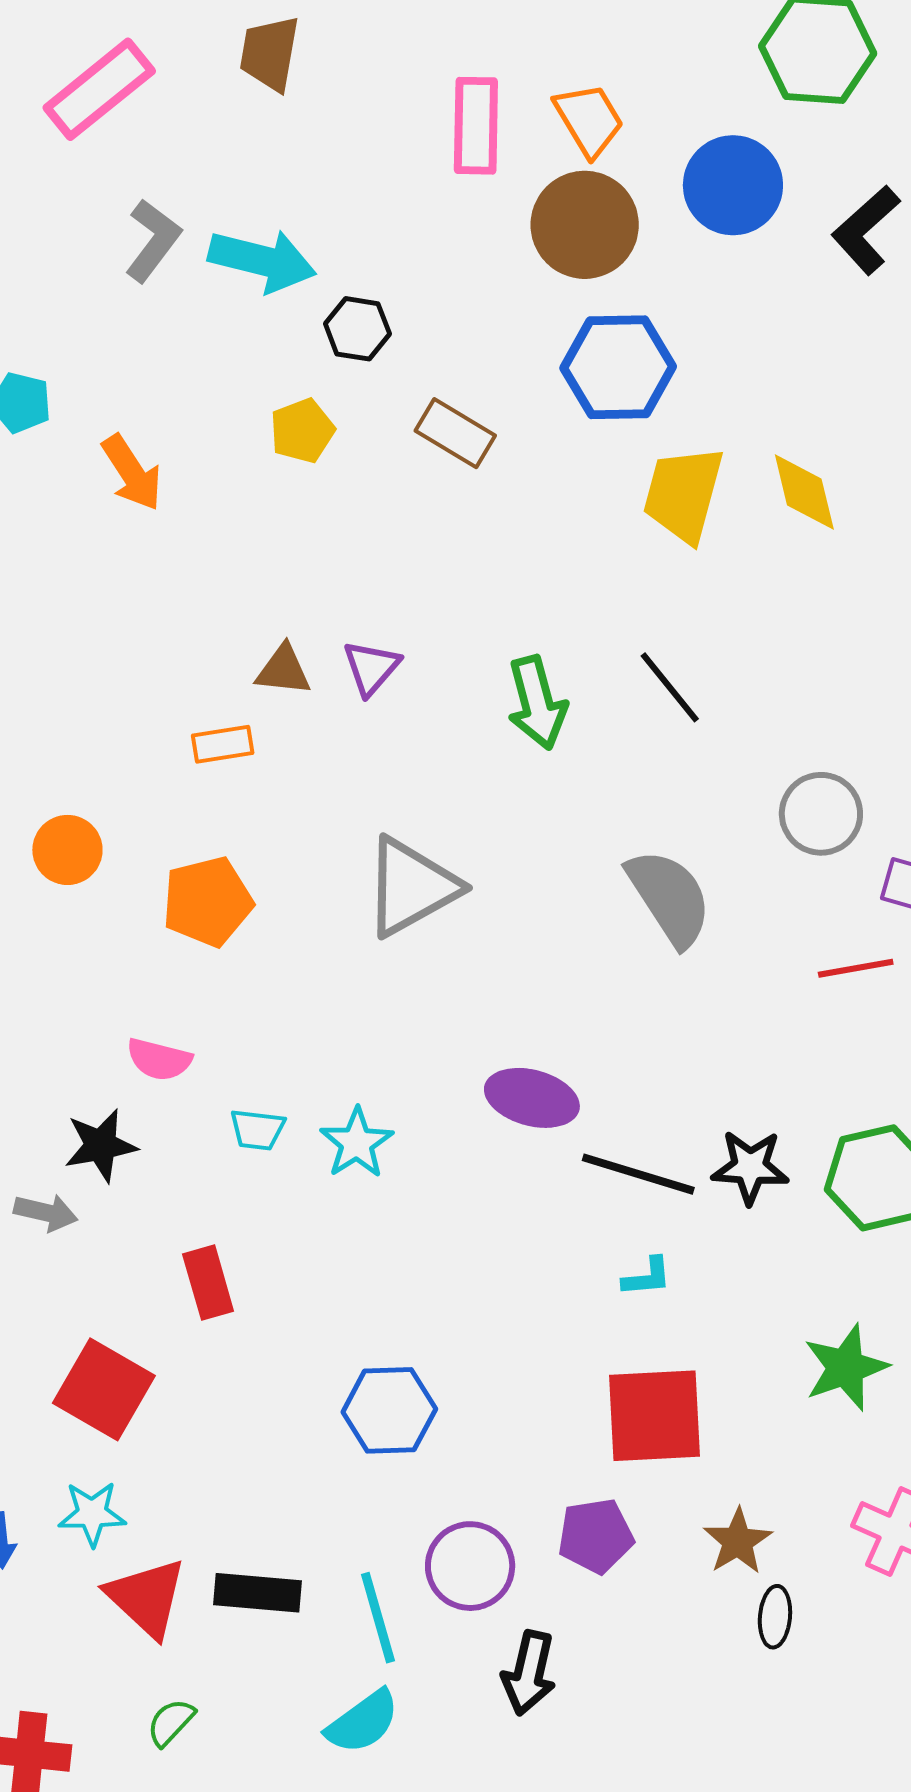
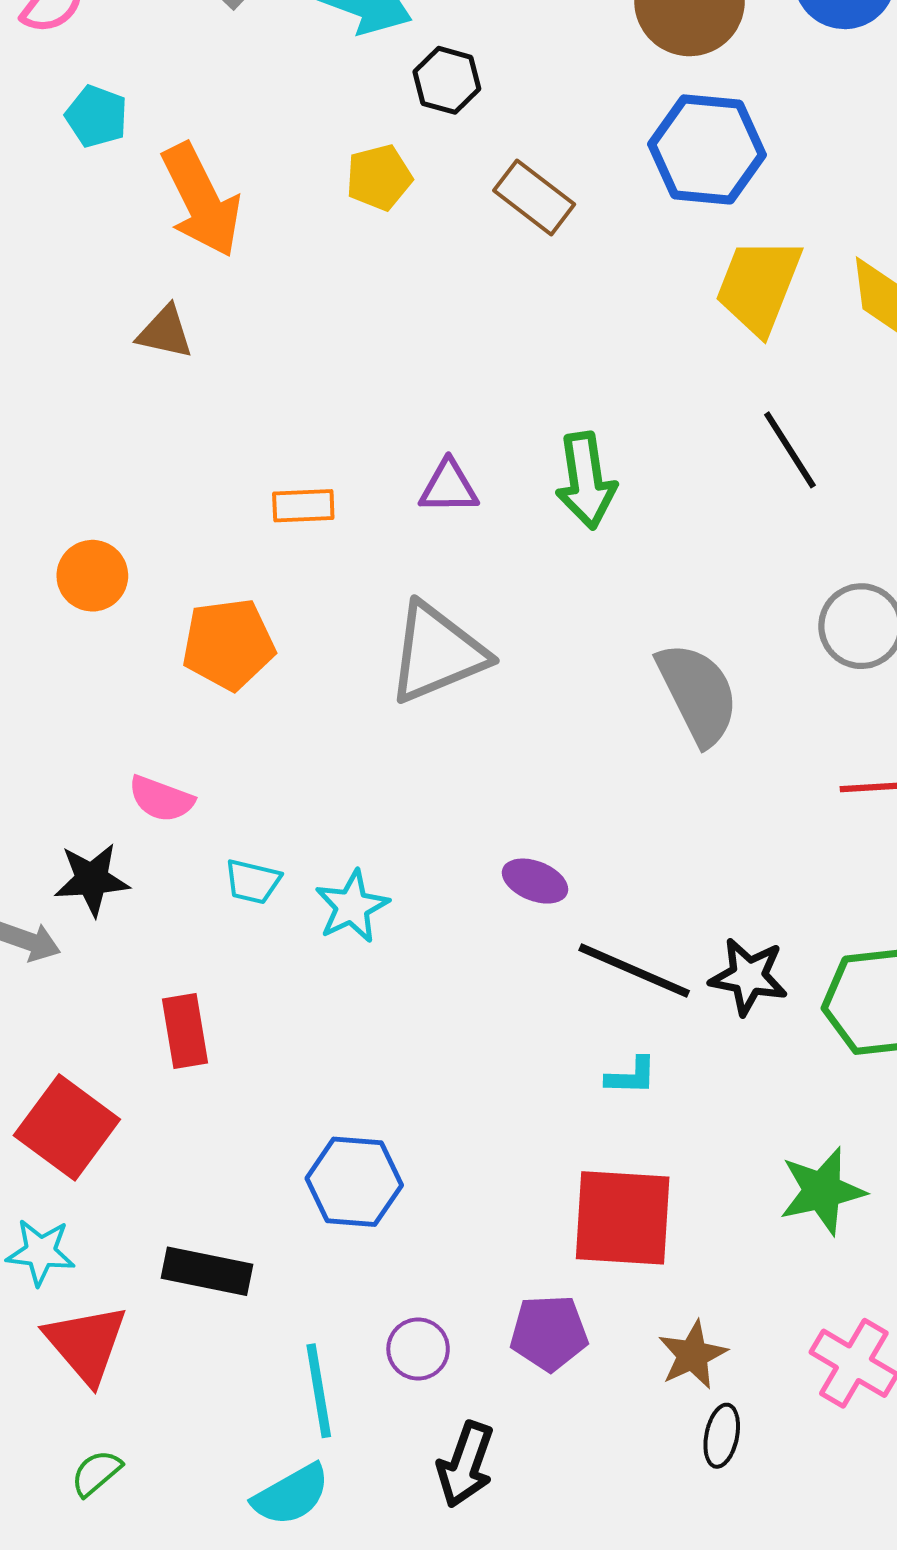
orange arrow: (132, 473) -> (201, 200), size x1.4
purple triangle: (371, 668) -> (449, 487), moved, turned 42
brown triangle: (283, 670) -> (165, 332), moved
black line: (670, 687) -> (790, 450), moved
orange rectangle: (223, 744) -> (303, 506), moved
purple ellipse: (532, 1098) -> (535, 881), size x0.7
purple circle: (470, 1566) -> (418, 1349), size x0.7
black rectangle: (257, 1593) -> (207, 1271), moved

